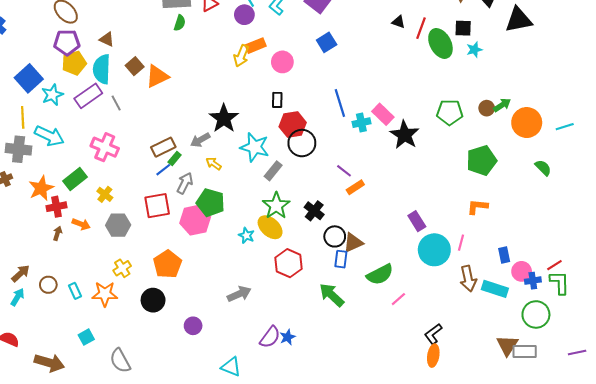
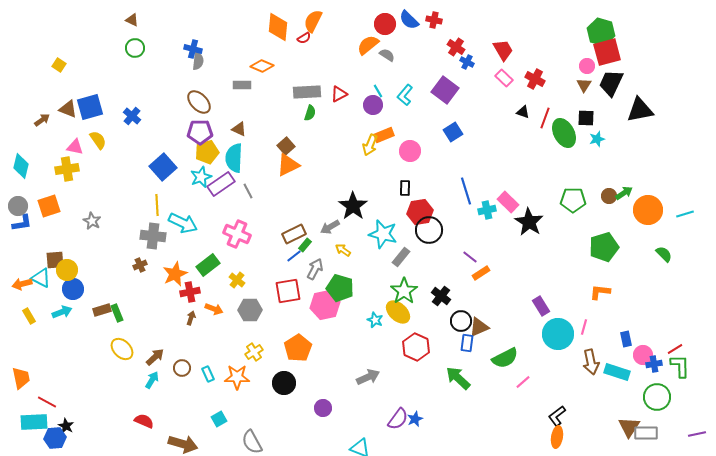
brown square: (135, 66) -> (286, 146), moved
cyan star: (52, 95) -> (201, 177), moved

